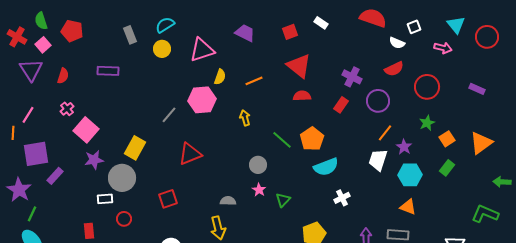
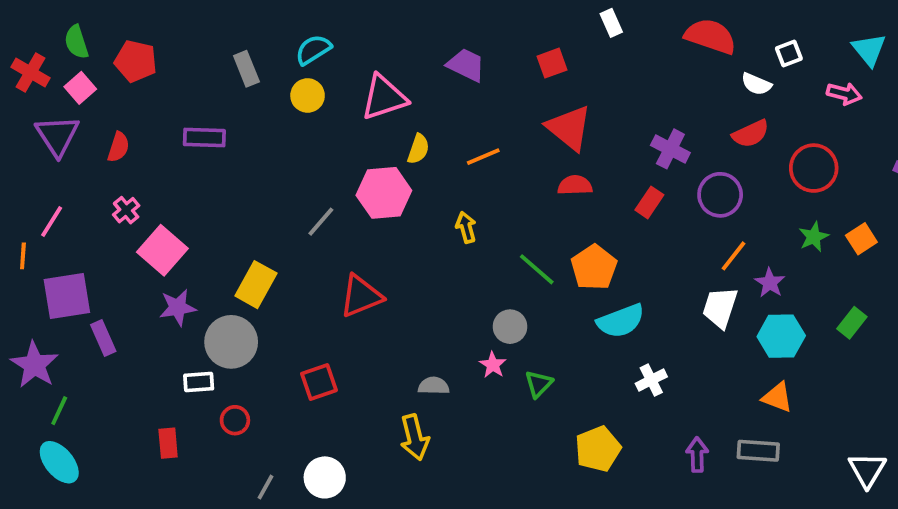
white rectangle: (321, 23) -> (611, 23), moved, turned 32
orange square: (447, 139) -> (861, 239), moved
gray circle: (258, 165) -> (510, 327), moved
purple rectangle: (55, 176) -> (103, 338), turned -66

